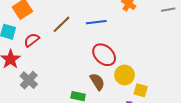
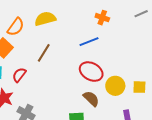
blue line: (96, 22) -> (89, 42), moved
yellow square: (141, 90) -> (139, 87), moved

